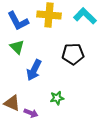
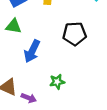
green triangle: (17, 47) -> (14, 26), turned -35

